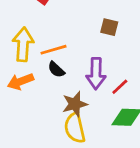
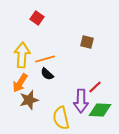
purple arrow: (96, 74) -> (81, 101), moved
orange arrow: (20, 81) -> (20, 83), turned -36
brown star: (75, 104) -> (29, 100), moved

